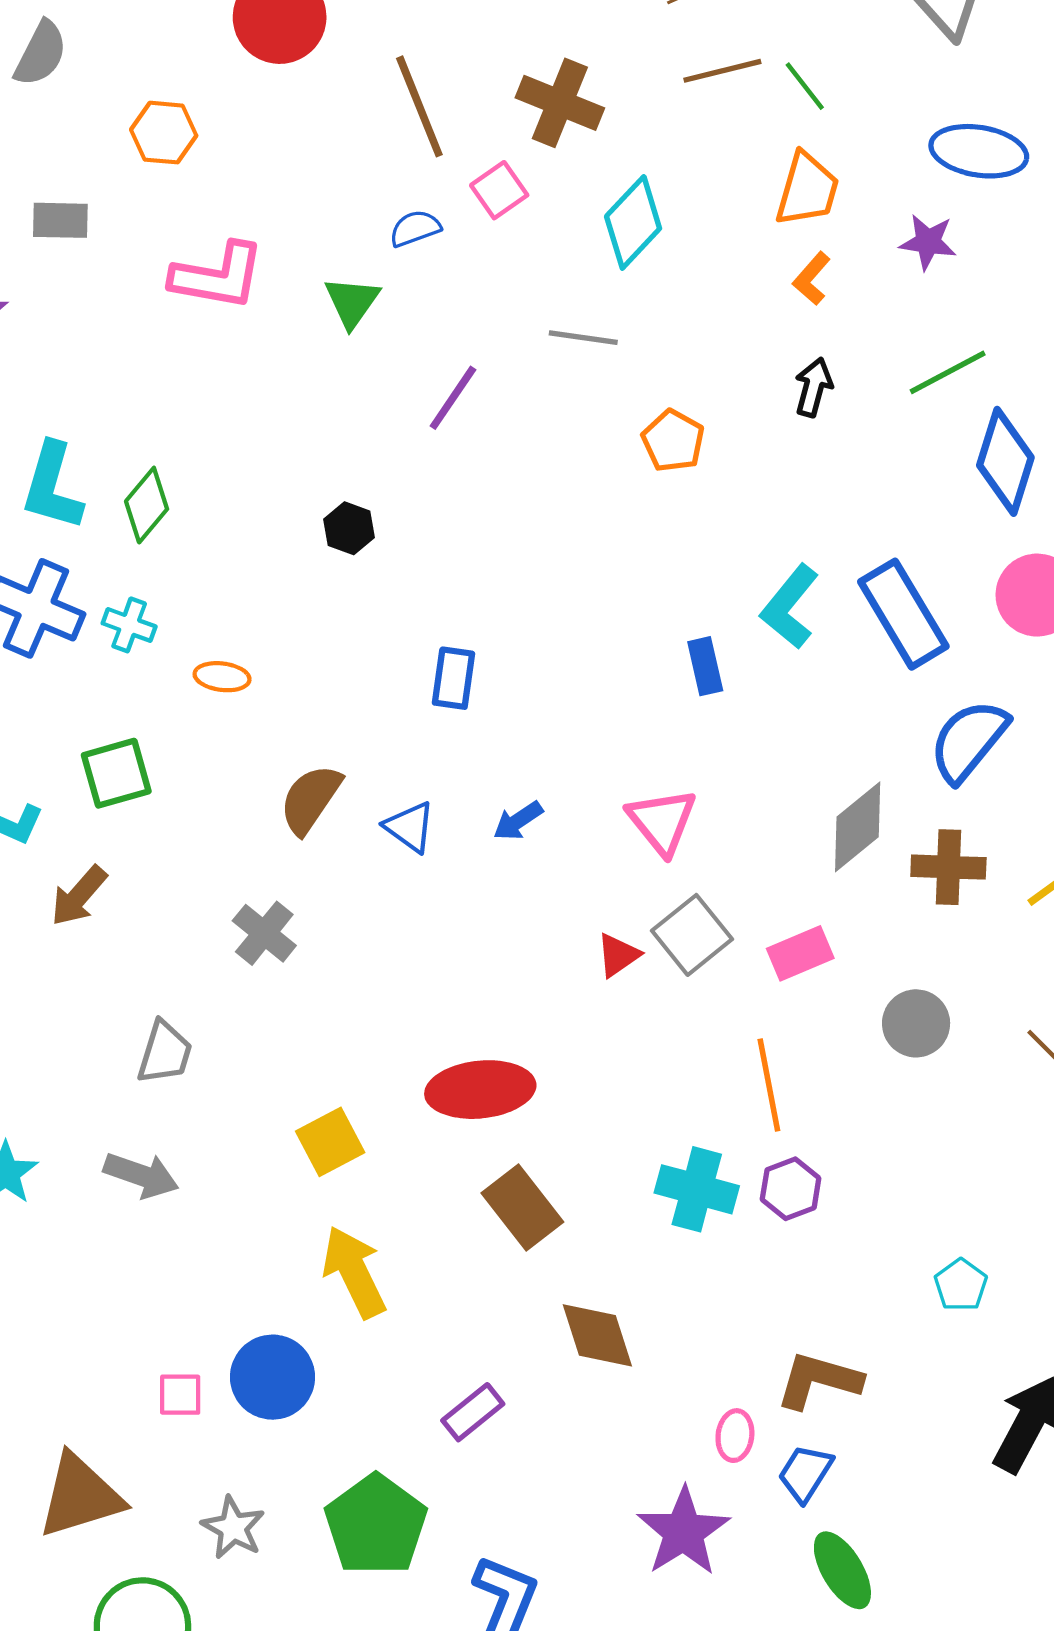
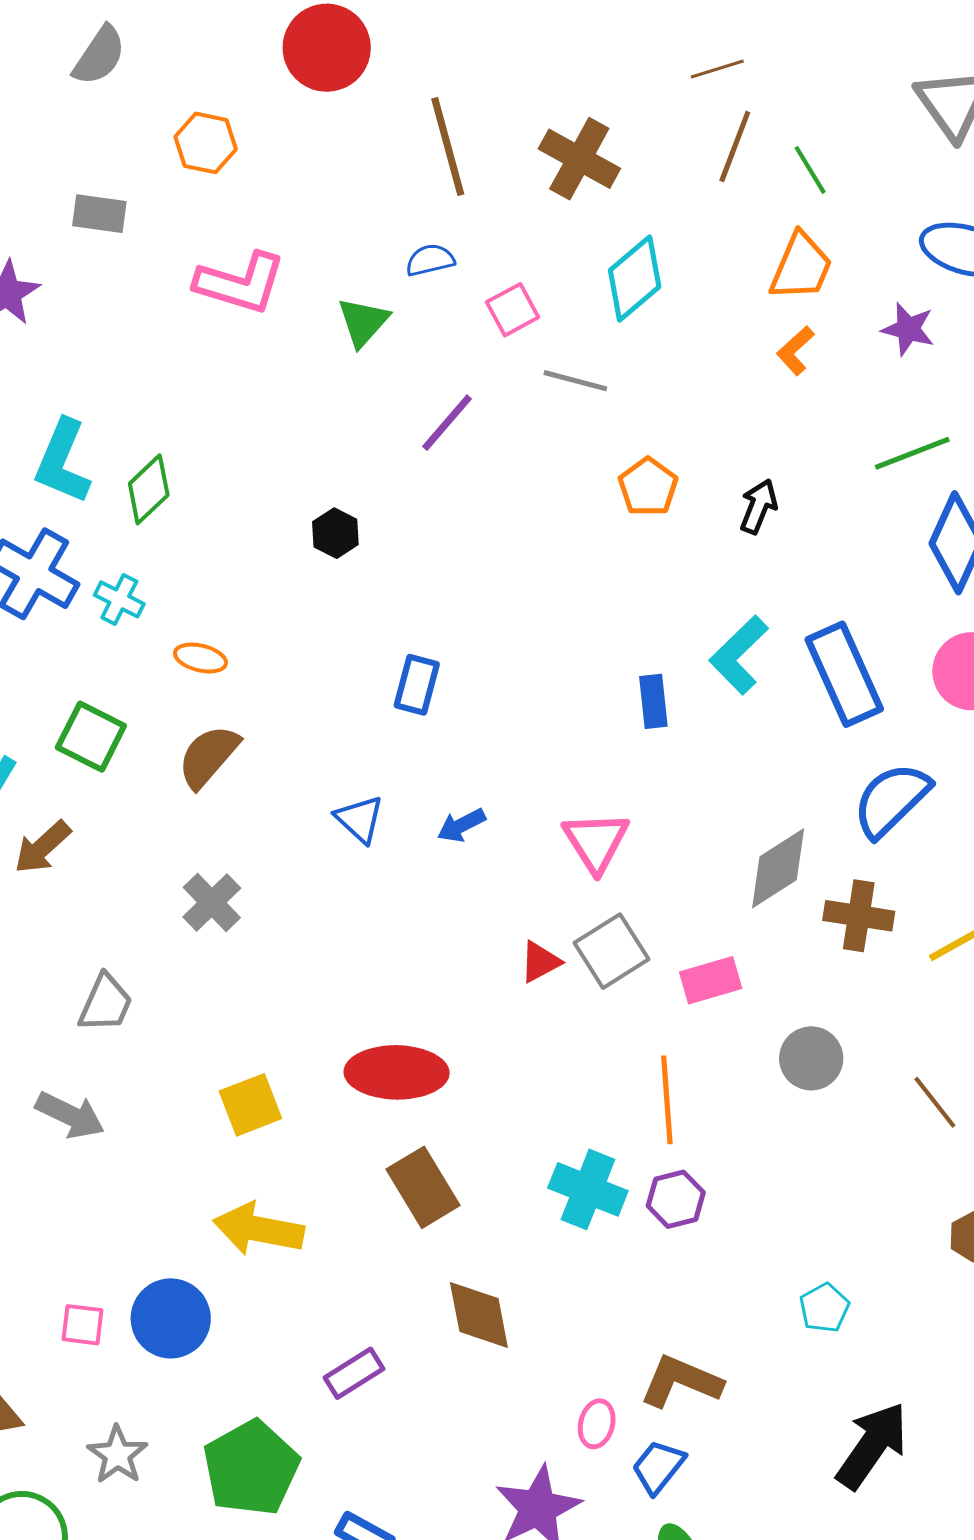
brown line: (722, 71) -> (735, 147), turned -62
pink square: (499, 190) -> (513, 310), moved
black arrow: (813, 387) -> (759, 506), moved
green square: (116, 773) -> (91, 737), turned 36
brown semicircle: (310, 799) -> (208, 756), moved
yellow arrow: (354, 1272) -> (259, 1229), turned -60

